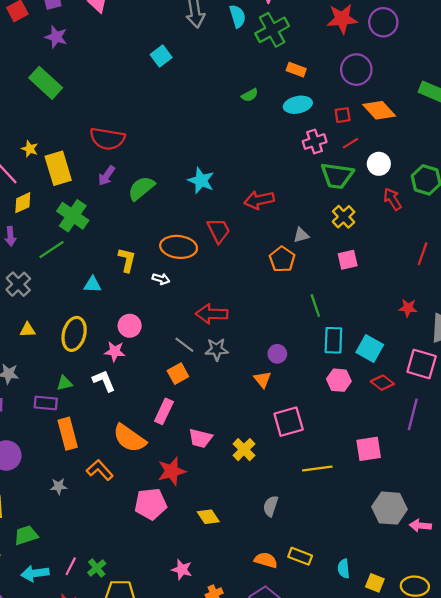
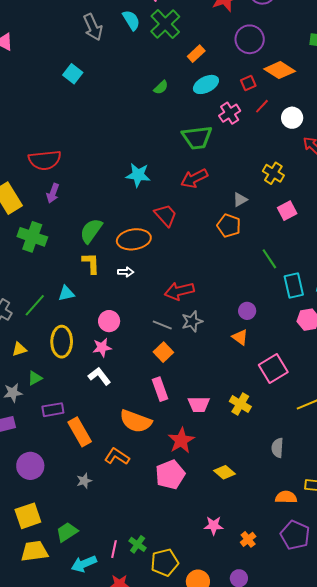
orange rectangle: (296, 70) -> (196, 54), turned -48
green trapezoid: (337, 176) -> (197, 137), moved
green semicircle: (141, 188) -> (91, 231), moved
green line: (52, 250) -> (35, 305), moved
green triangle: (64, 383) -> (35, 378), moved
pink rectangle: (164, 411) -> (160, 389), turned -30

